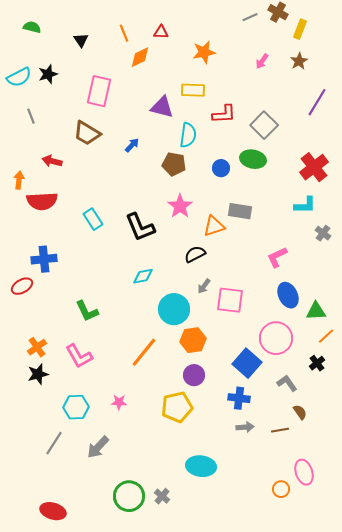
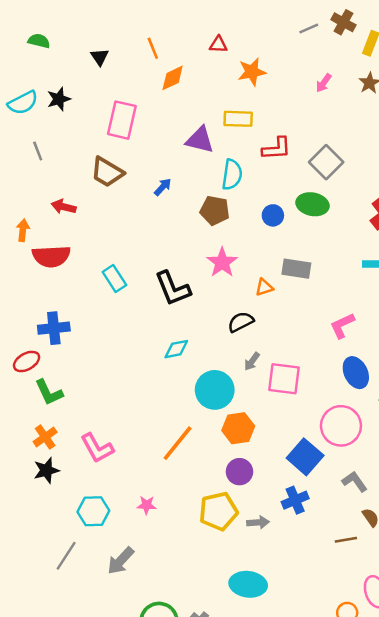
red triangle: (161, 32) -> (218, 45), moved
orange triangle: (214, 226) -> (264, 287), size x0.7
green L-shape: (87, 311) -> (49, 392), moved
blue cross: (239, 398) -> (295, 500), turned -30
gray arrow: (245, 427) -> (258, 522), moved

